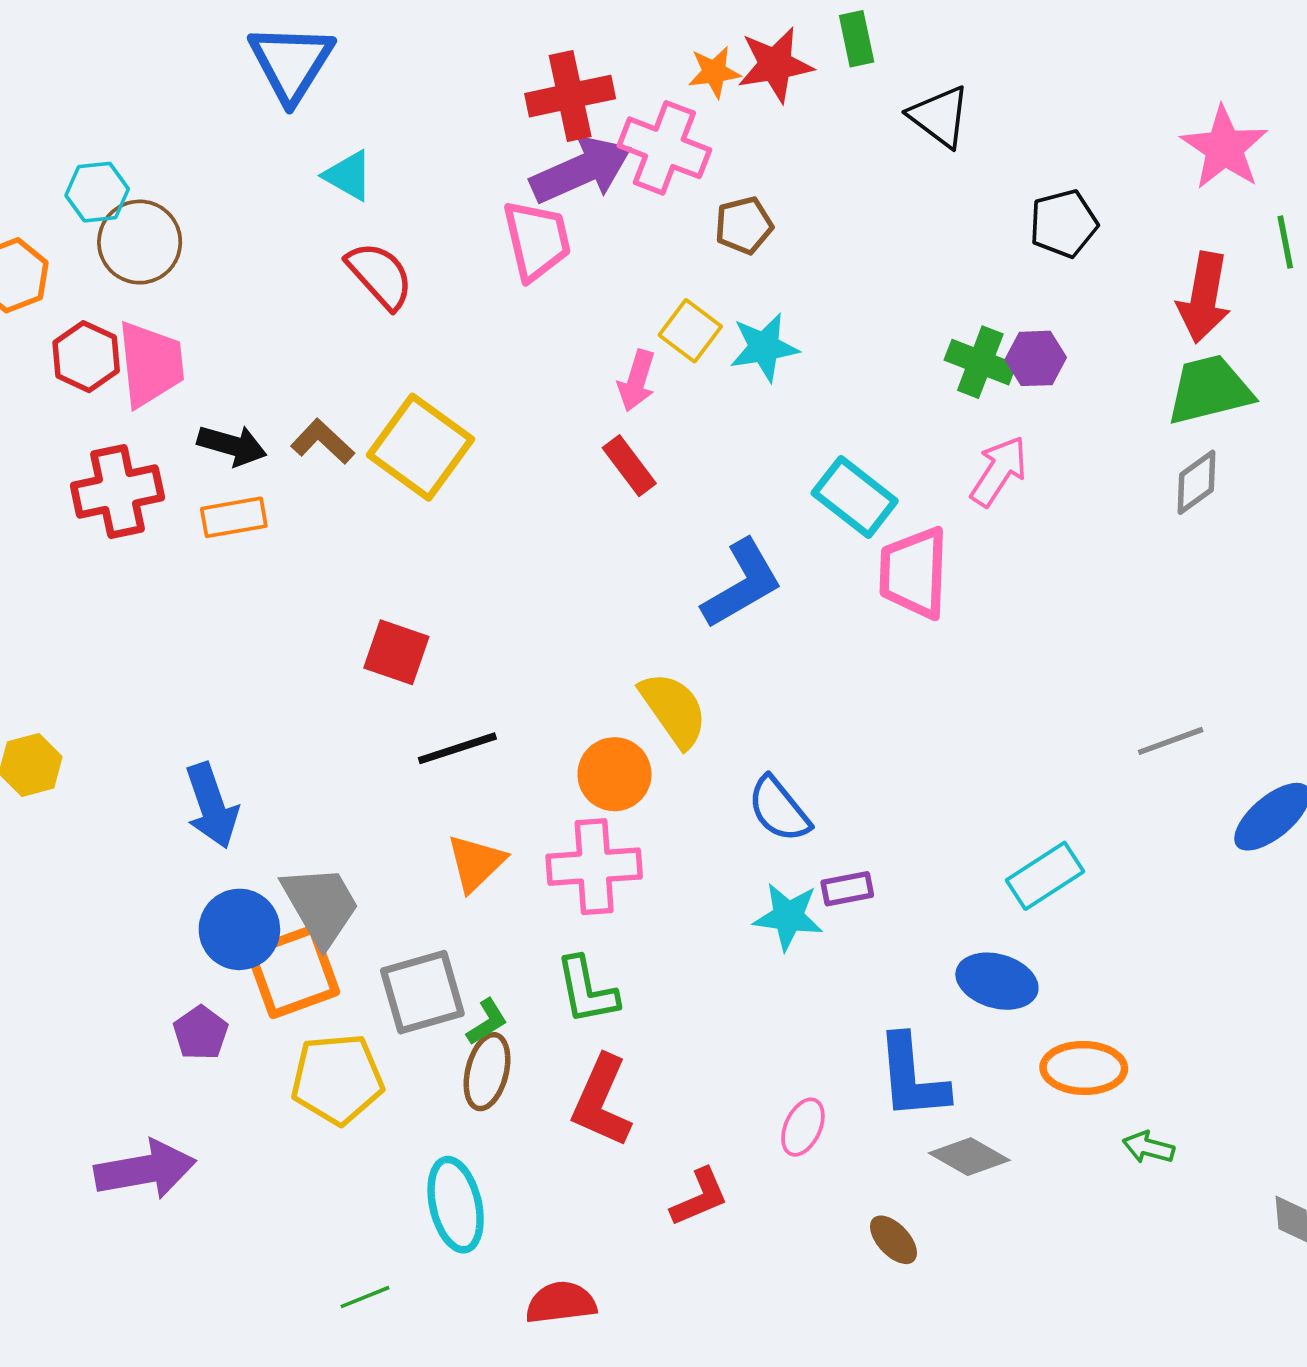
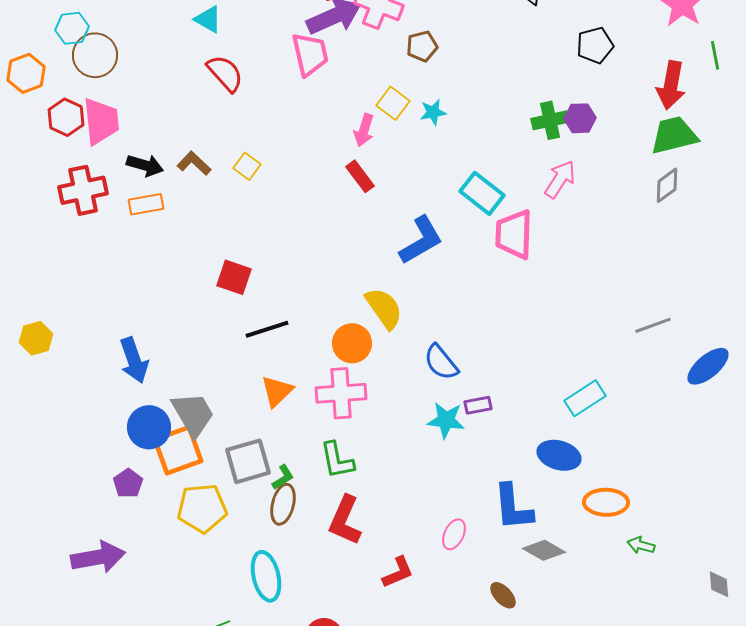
cyan star: (764, 347) -> (433, 112), size x0.7
green cross: (980, 362) -> (550, 120), turned -33
yellow square: (420, 447) -> (247, 166), size x0.5

